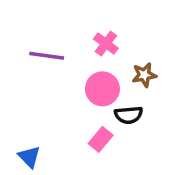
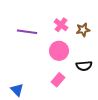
brown star: (144, 75) -> (83, 30), moved
black semicircle: (129, 115) -> (84, 66), moved

